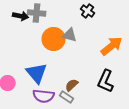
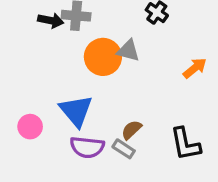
orange arrow: (112, 46) -> (195, 68), size x0.7
black L-shape: (106, 81) -> (185, 144), moved, turned -35

